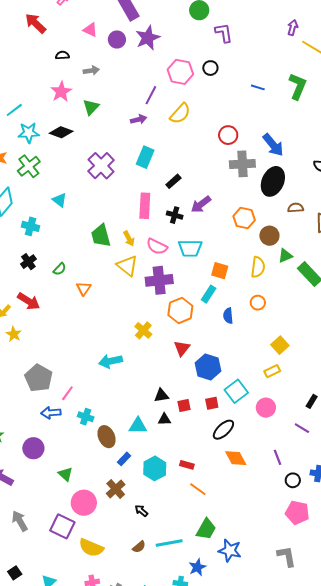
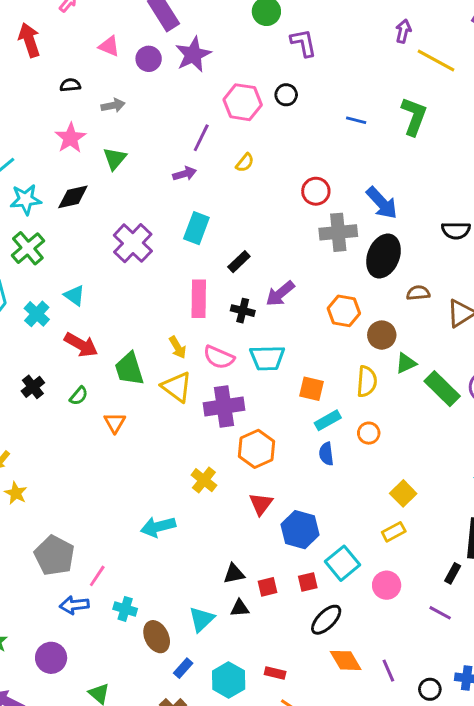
red arrow: (36, 23) -> (29, 40), turned 30
yellow semicircle: (180, 113) -> (245, 163), size x0.6
black diamond: (61, 132) -> (73, 197), turned -30
cyan cross: (31, 226) -> (37, 314), moved, turned 30
green trapezoid: (101, 236) -> (129, 369), moved
cyan rectangle: (209, 294) -> (328, 420), moved, turned 30
red arrow: (29, 301) -> (81, 345), moved
cyan triangle: (138, 426) -> (202, 619), turned -42
purple line: (277, 457) -> (388, 671), moved

